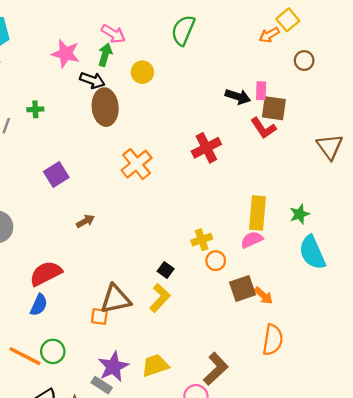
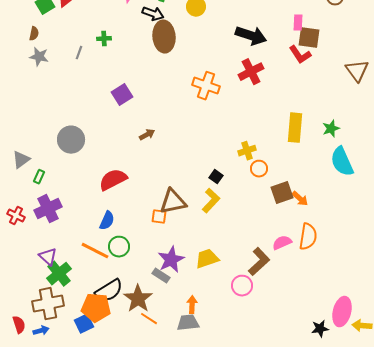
black arrow: (238, 97) -> (251, 36), moved, size x1.4
orange cross: (137, 164) -> (206, 86), moved, turned -32
pink semicircle: (252, 240) -> (282, 243), moved
blue semicircle: (39, 305) -> (107, 221), moved

